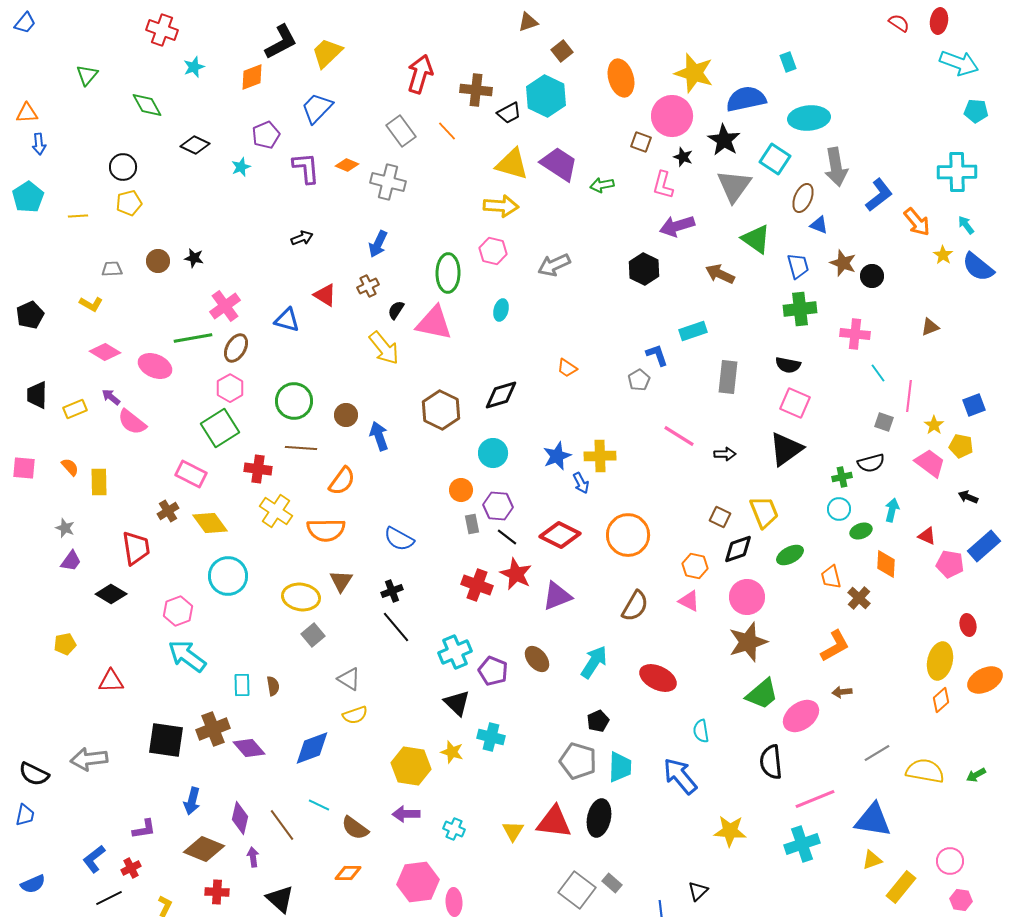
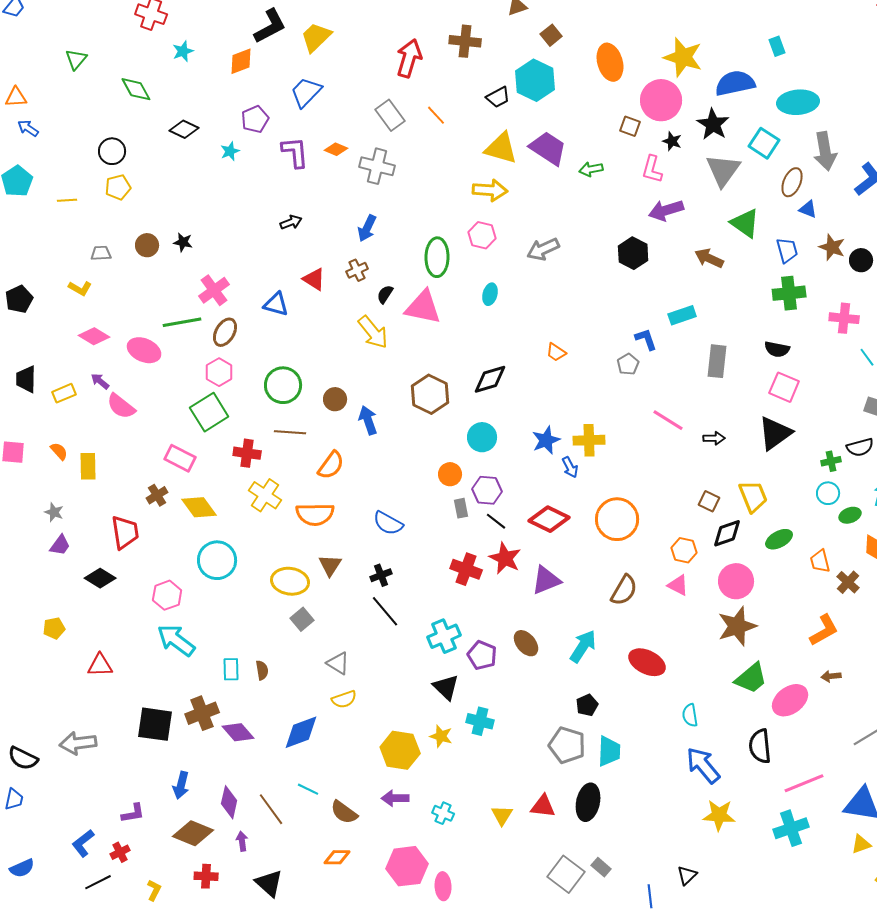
brown cross: (476, 90) -> (465, 41), moved
blue arrow: (39, 144) -> (28, 128), turned 130
blue arrow: (680, 776) -> (703, 765), moved
red triangle: (554, 822) -> (543, 806), size x0.7

